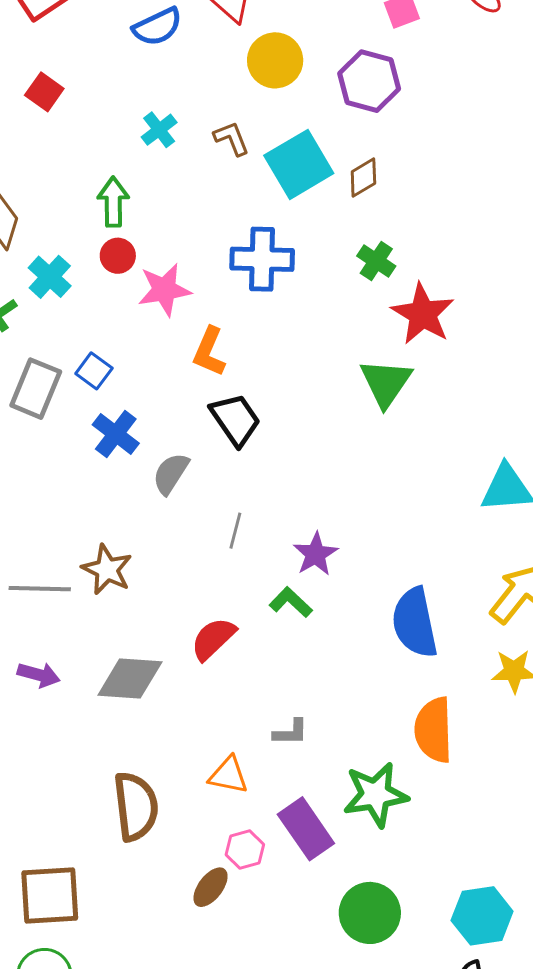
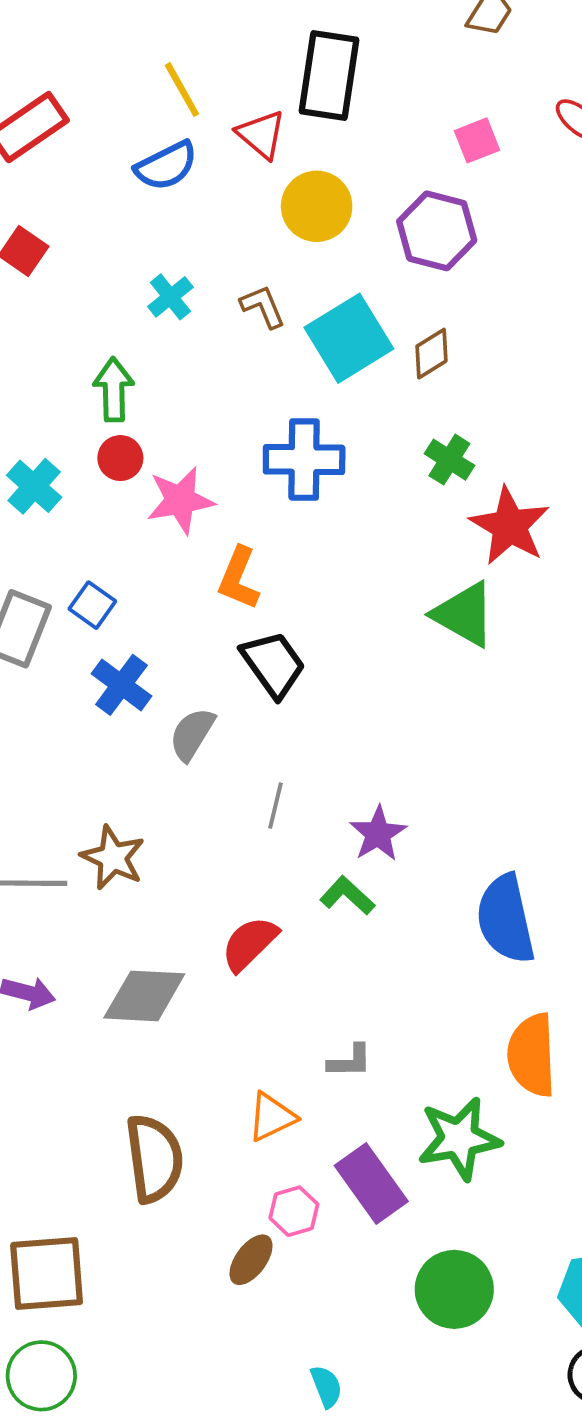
green triangle: (386, 383) -> (464, 614), turned -34
orange triangle: (228, 775) -> (272, 1117), turned -36

